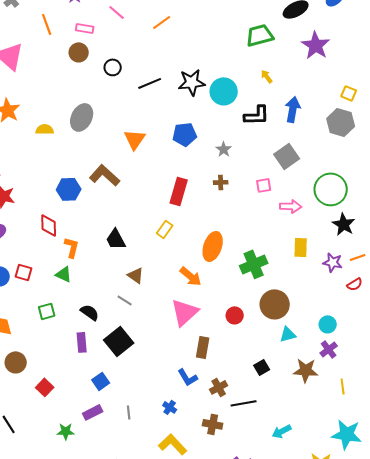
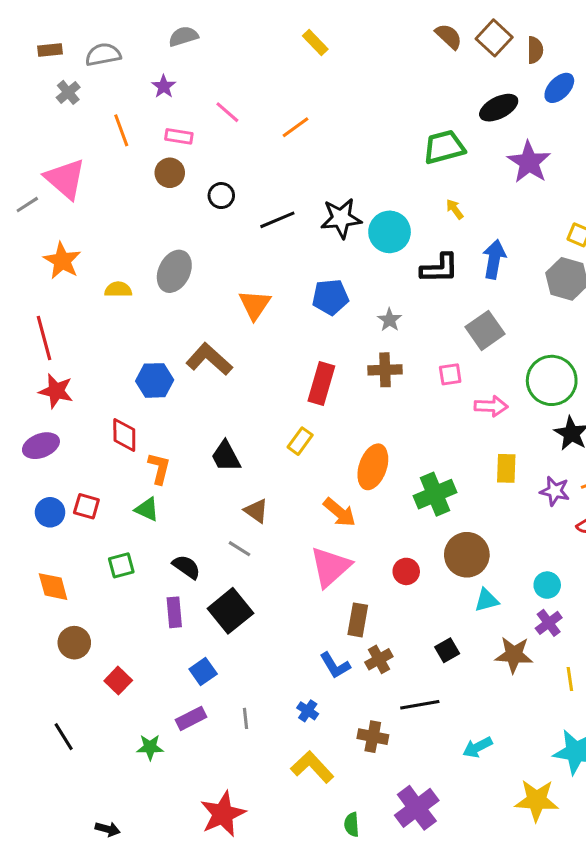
brown cross: (221, 182) -> (385, 370), size x1.5
brown cross: (219, 387) -> (379, 659), moved

